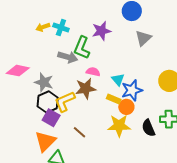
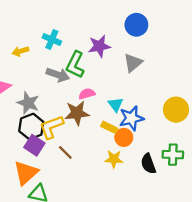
yellow arrow: (43, 27) -> (20, 51), moved
gray triangle: (143, 38) -> (133, 63), moved
pink semicircle: (93, 72) -> (87, 94), turned -32
yellow star: (119, 126) -> (114, 159), size x0.7
brown line: (80, 132) -> (65, 152), moved

